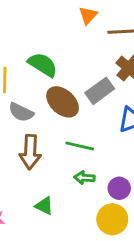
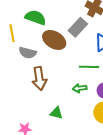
green line: (80, 146) -> (89, 67), moved

